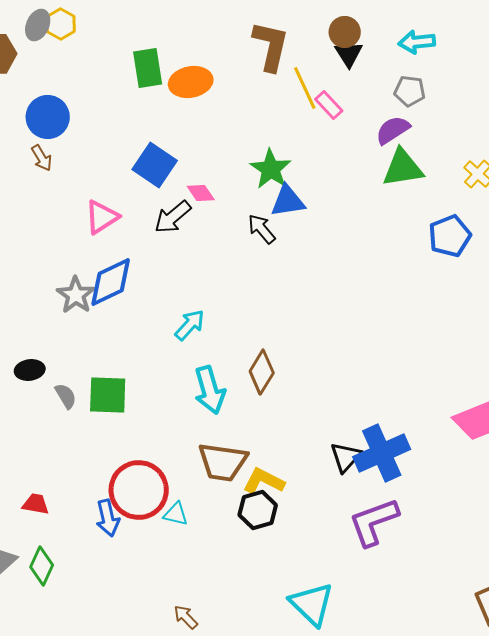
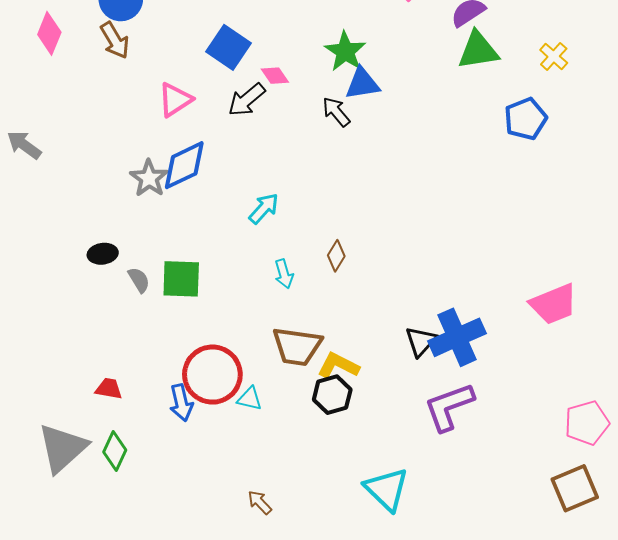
brown arrow: (42, 158) -> (115, 40), size x1.4
brown diamond: (262, 372) -> (336, 256), size x0.7
cyan arrow: (210, 390) -> (284, 274), size x0.6

